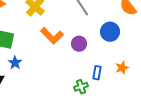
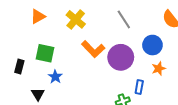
purple circle: (79, 44) -> (121, 57), size x1.6
orange star: (122, 68) -> (159, 69), moved

